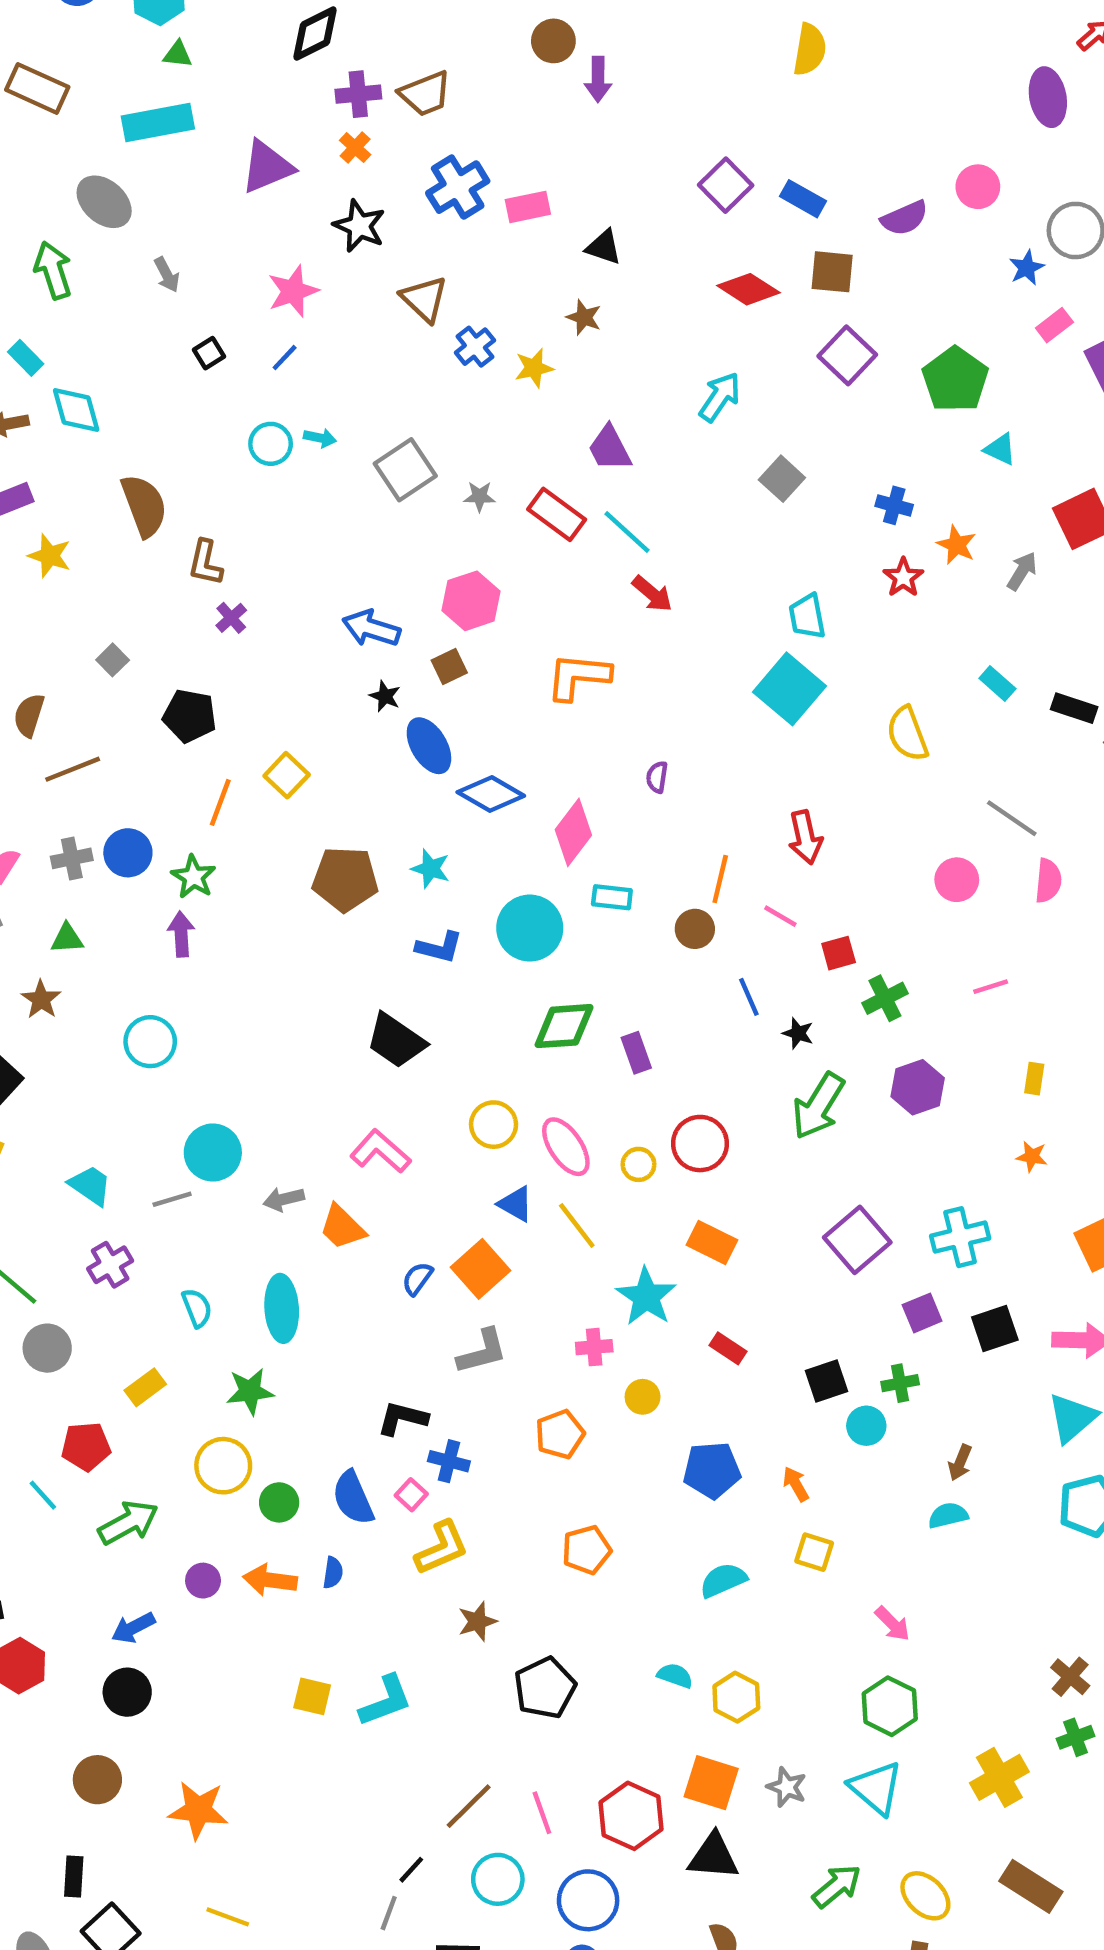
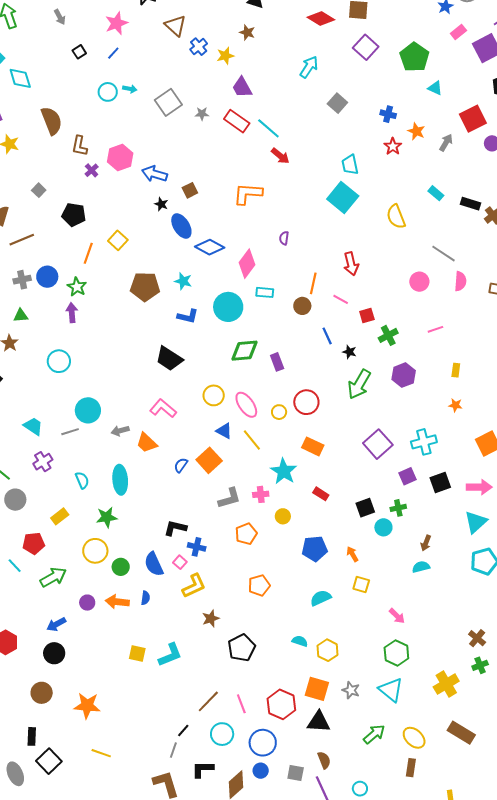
purple trapezoid: (610, 448) -> (242, 87), moved
pink hexagon: (471, 601) -> (120, 157), moved
gray L-shape: (482, 1352) -> (230, 498), moved

